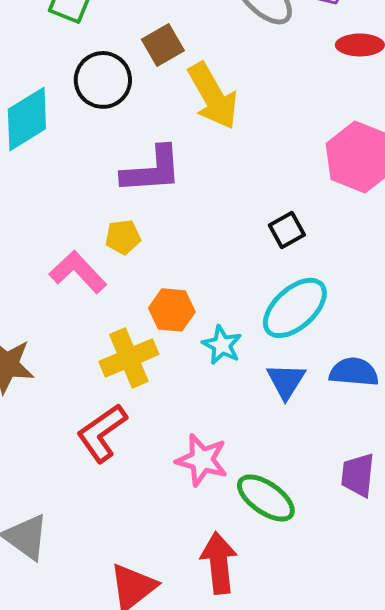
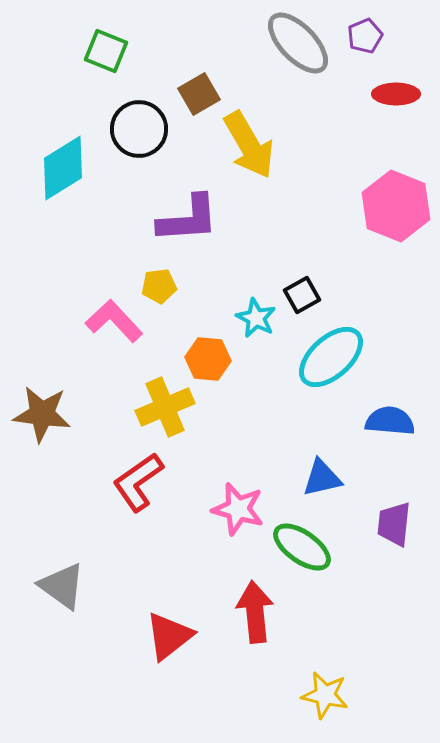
black square: (287, 230) -> (302, 295), moved
cyan star: (222, 345) -> (256, 318), moved
blue triangle: (286, 381) -> (322, 478), moved, turned 45

